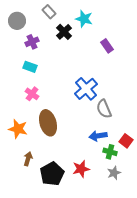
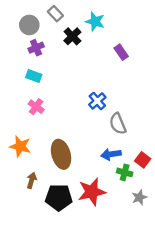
gray circle: (17, 21) -> (29, 25), moved
blue cross: (86, 89) -> (97, 101), size x0.7
brown ellipse: (48, 123) -> (61, 154), moved
red star: (81, 169) -> (92, 192), size x1.4
gray star: (114, 173) -> (139, 197), moved
black pentagon: (52, 174) -> (59, 197), turned 30

